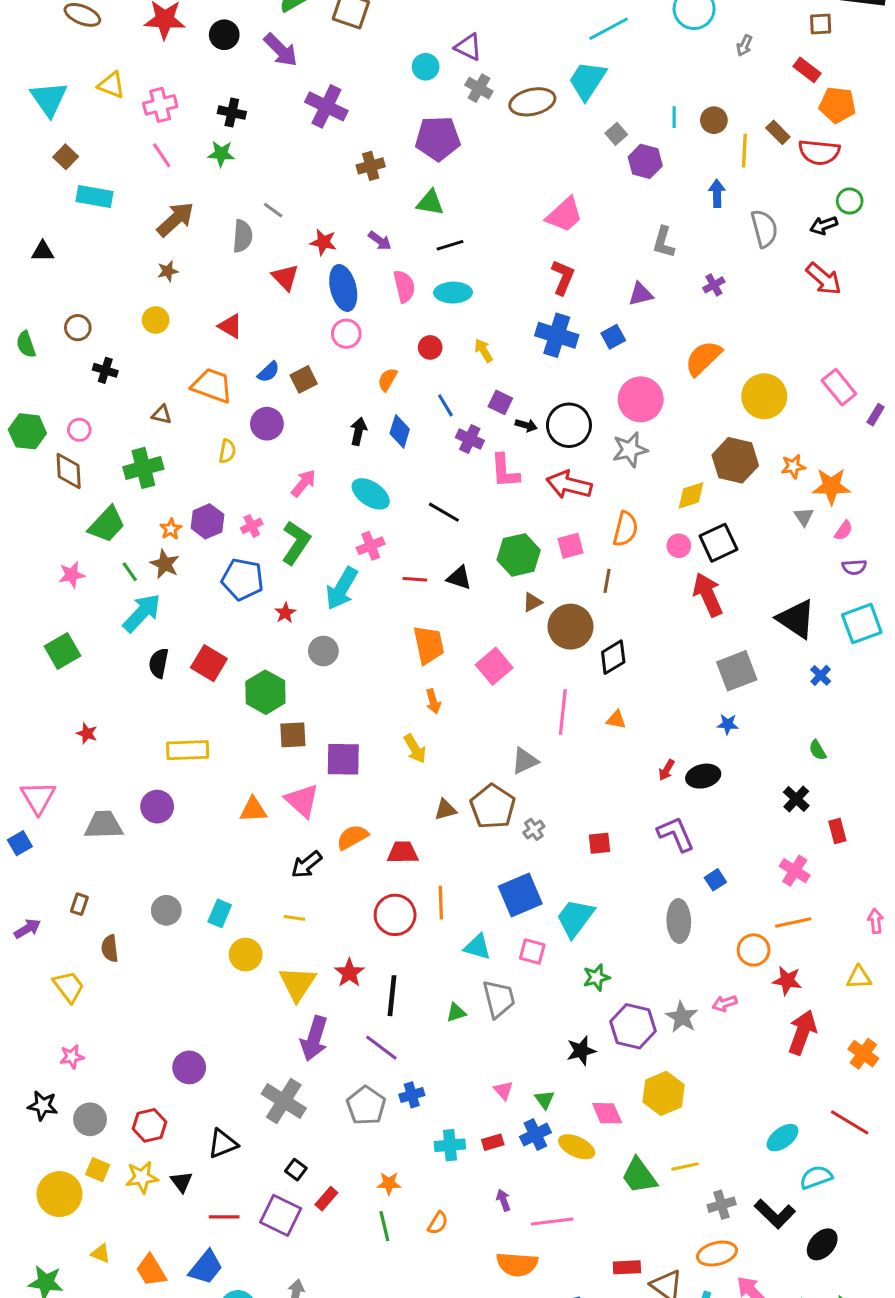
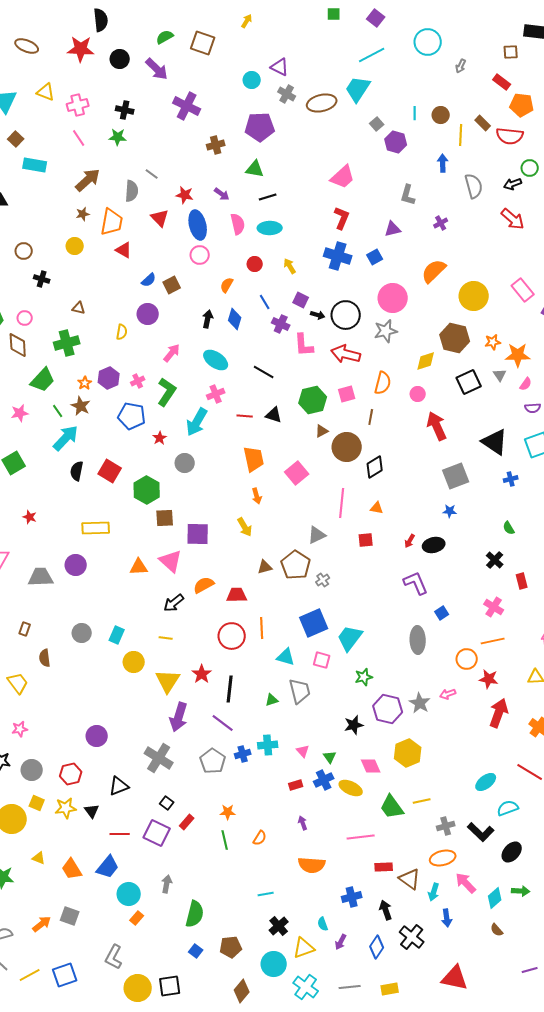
orange trapezoid: (212, 386) -> (112, 222), moved, turned 80
black square: (718, 543) -> (469, 382), moved
blue cross: (821, 675) -> (511, 479), turned 32
red square: (599, 843) -> (366, 540), moved
cyan cross: (450, 1145) -> (268, 745), moved
pink line: (552, 1221) -> (361, 837), moved

